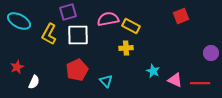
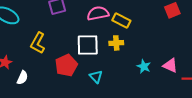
yellow L-shape: (49, 34) -> (38, 43), moved
white square: (78, 35) -> (88, 45), moved
pink triangle: (175, 80) -> (170, 65), moved

